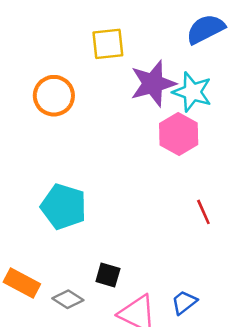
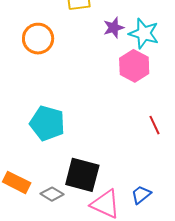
purple star: (153, 84) -> (114, 28), size x0.6
black square: (108, 275) -> (82, 175), size x1.8

